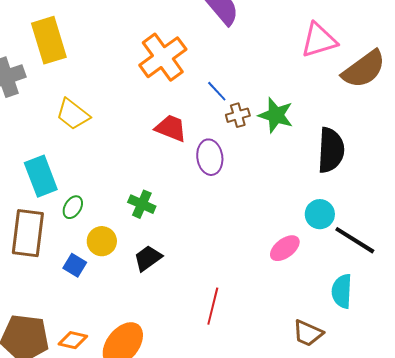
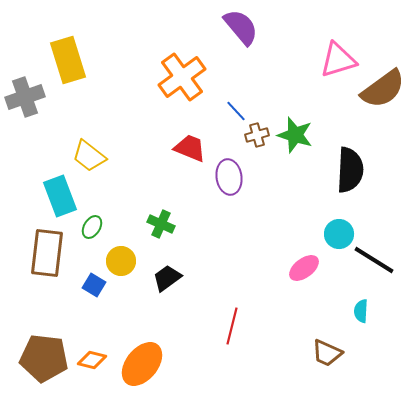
yellow trapezoid: (73, 114) -> (89, 156), moved
cyan semicircle: (342, 291) -> (361, 311), size x0.7

